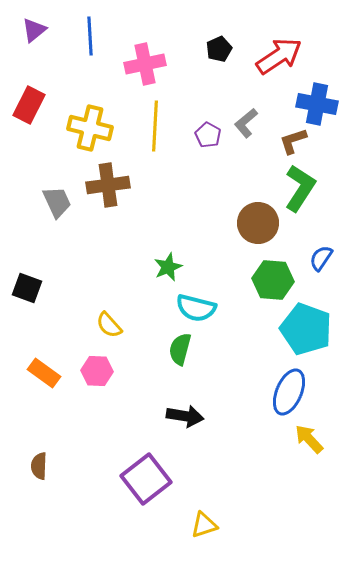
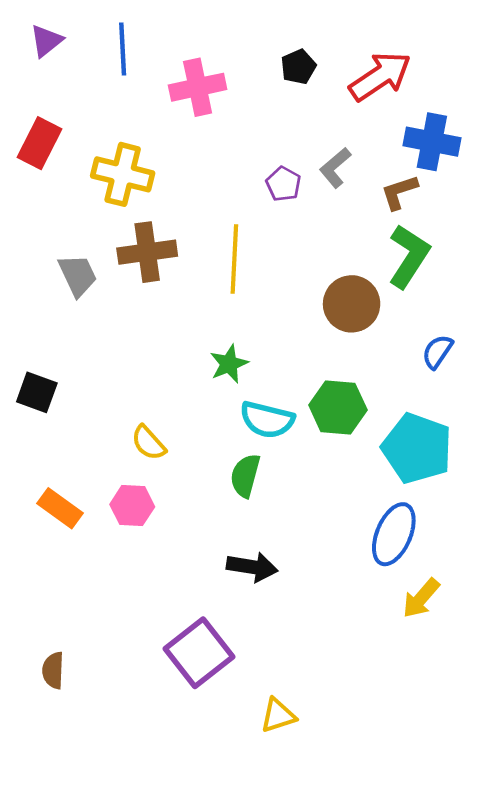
yellow line: (155, 126) -> (234, 259), moved
green hexagon: (273, 280) -> (338, 407), moved
yellow arrow: (309, 439) -> (421, 598), turned -96
brown semicircle: (39, 466) -> (53, 670), moved

